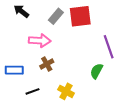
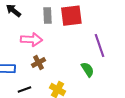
gray rectangle: (56, 16) -> (47, 16), turned -42
green semicircle: (96, 71) -> (87, 70), turned 119

